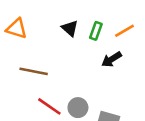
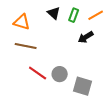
orange triangle: (17, 29) -> (22, 22), moved

